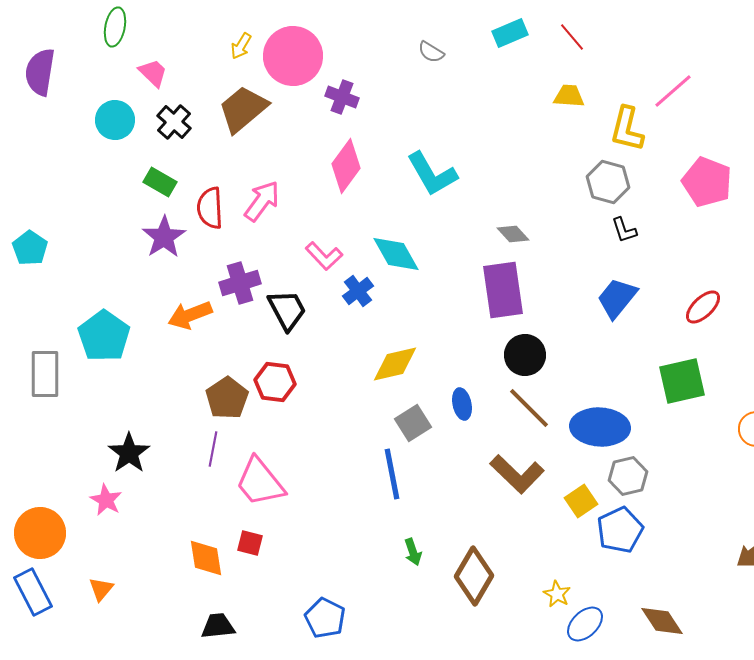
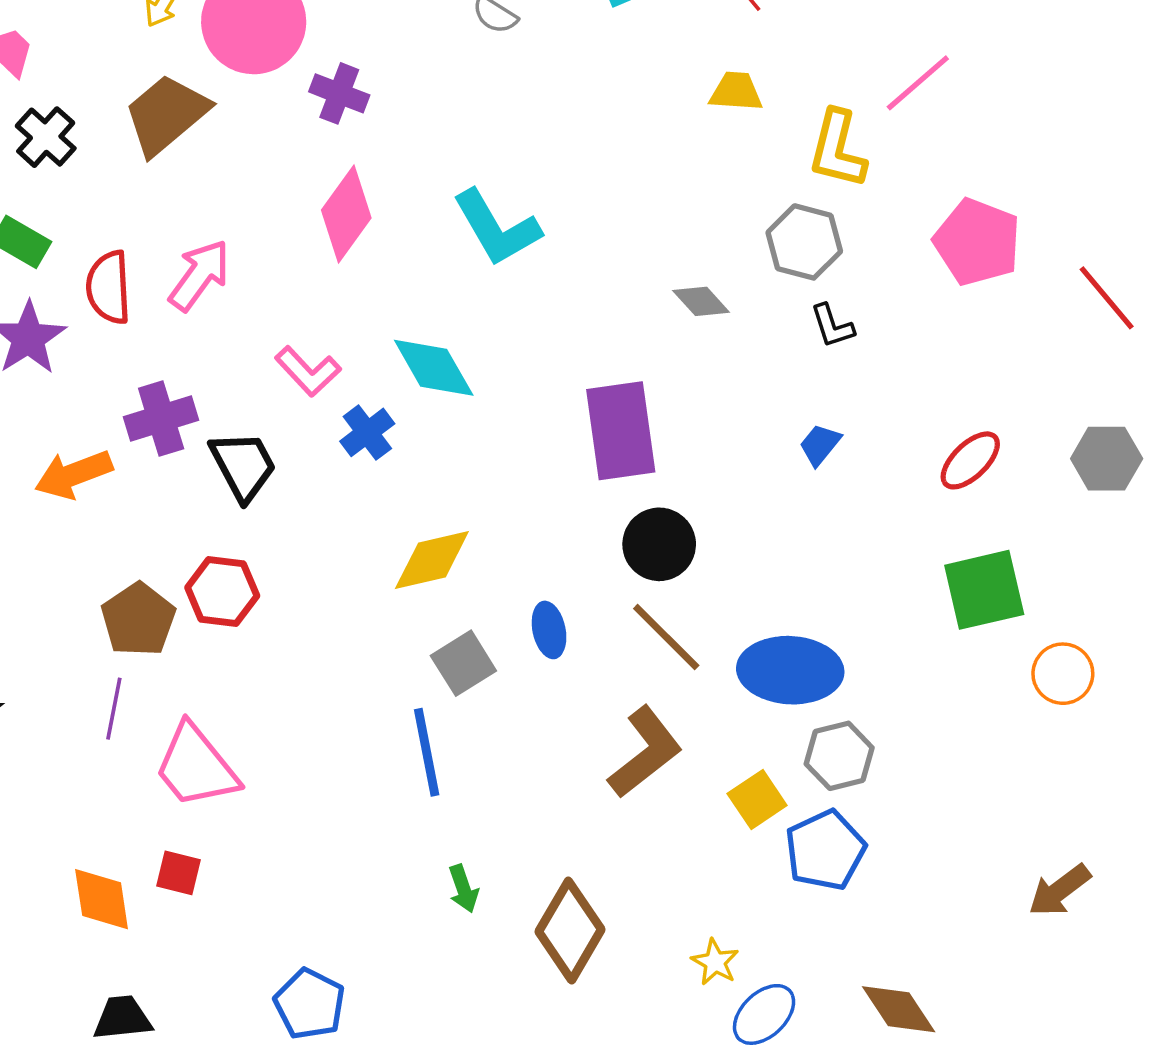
gray diamond: (513, 234) -> (701, 301), moved
blue trapezoid: (617, 298) -> (820, 445), size x0.6
green square: (682, 381) -> (984, 590), moved
brown L-shape: (517, 474) -> (645, 752), turned -82

